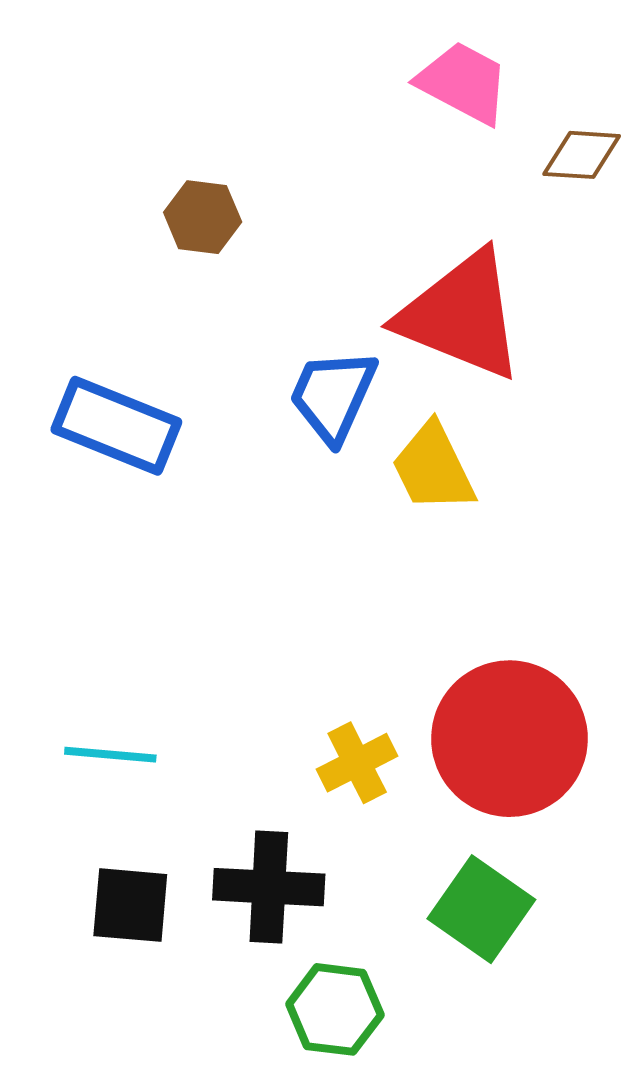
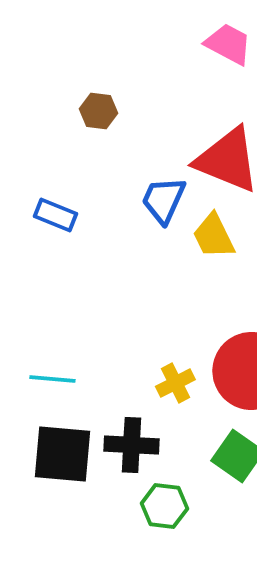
blue rectangle: (116, 426) -> (55, 215), size x0.7
black square: (130, 905) -> (62, 454), size x1.5

